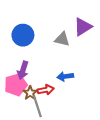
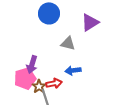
blue circle: (23, 35) -> (49, 13), moved
gray triangle: (62, 39) -> (68, 43), moved

